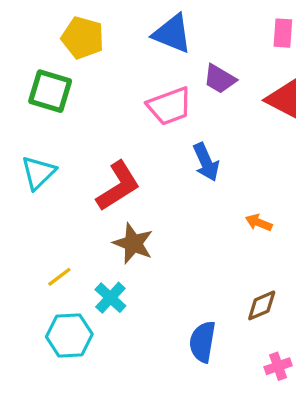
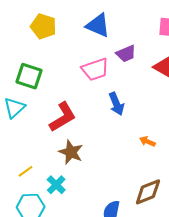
purple trapezoid: (220, 79) -> (126, 54), turned -55
green square: (50, 91) -> (29, 76), moved
brown diamond: (262, 305) -> (148, 192), size x1.4

